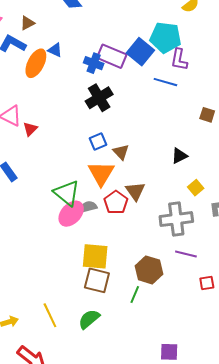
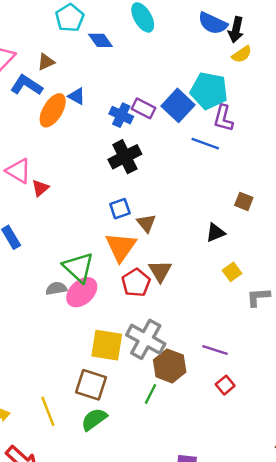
purple rectangle: (112, 56) -> (143, 108), size x0.7
brown square: (207, 115) -> (244, 201), moved
gray semicircle: (88, 207) -> (56, 288), moved
gray cross: (176, 219) -> (146, 339), moved, turned 32
brown square: (97, 280) -> (91, 385), moved
red square: (207, 283) -> (225, 385), moved, turned -35

